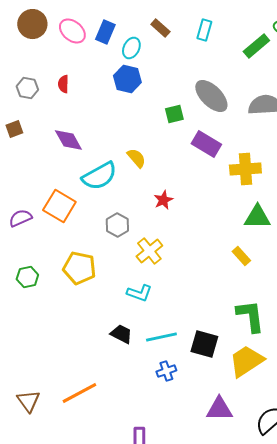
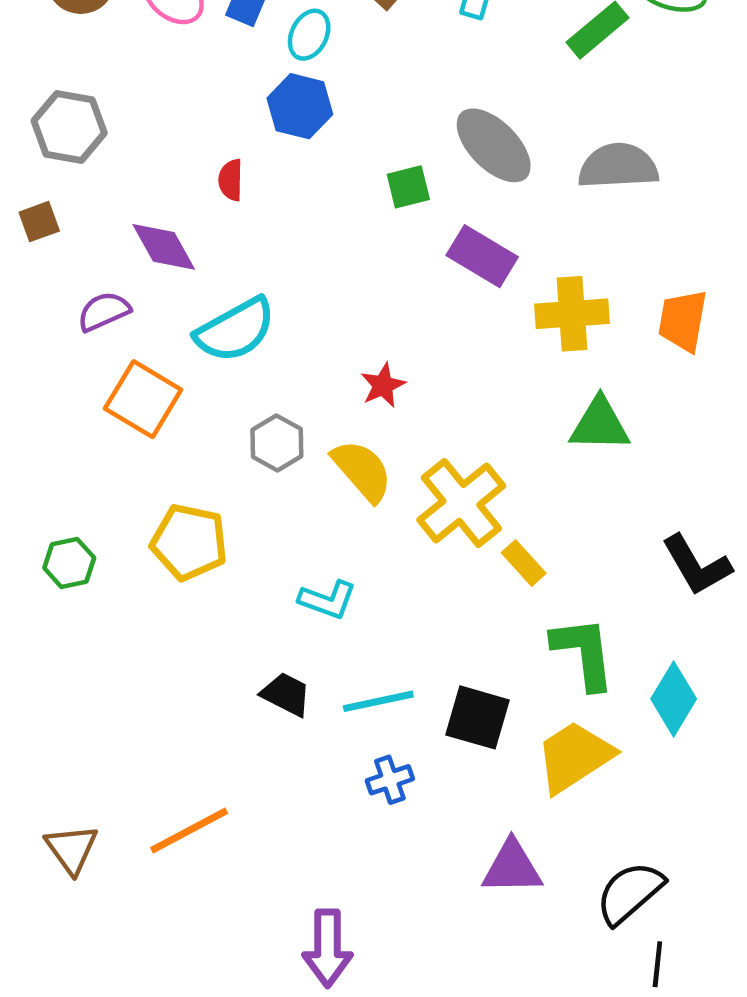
red semicircle: (63, 84) -> (231, 180), moved
gray hexagon: (27, 88) -> (69, 127), size x1.4
yellow semicircle: (136, 158) -> (362, 471), moved, size x1.4
purple semicircle: (20, 218) -> (104, 311), moved
yellow cross: (149, 251) -> (461, 503), moved, size x1.4
yellow rectangle: (241, 256) -> (524, 563), moved

